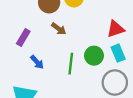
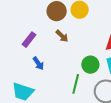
green line: (71, 64) -> (76, 84), moved

